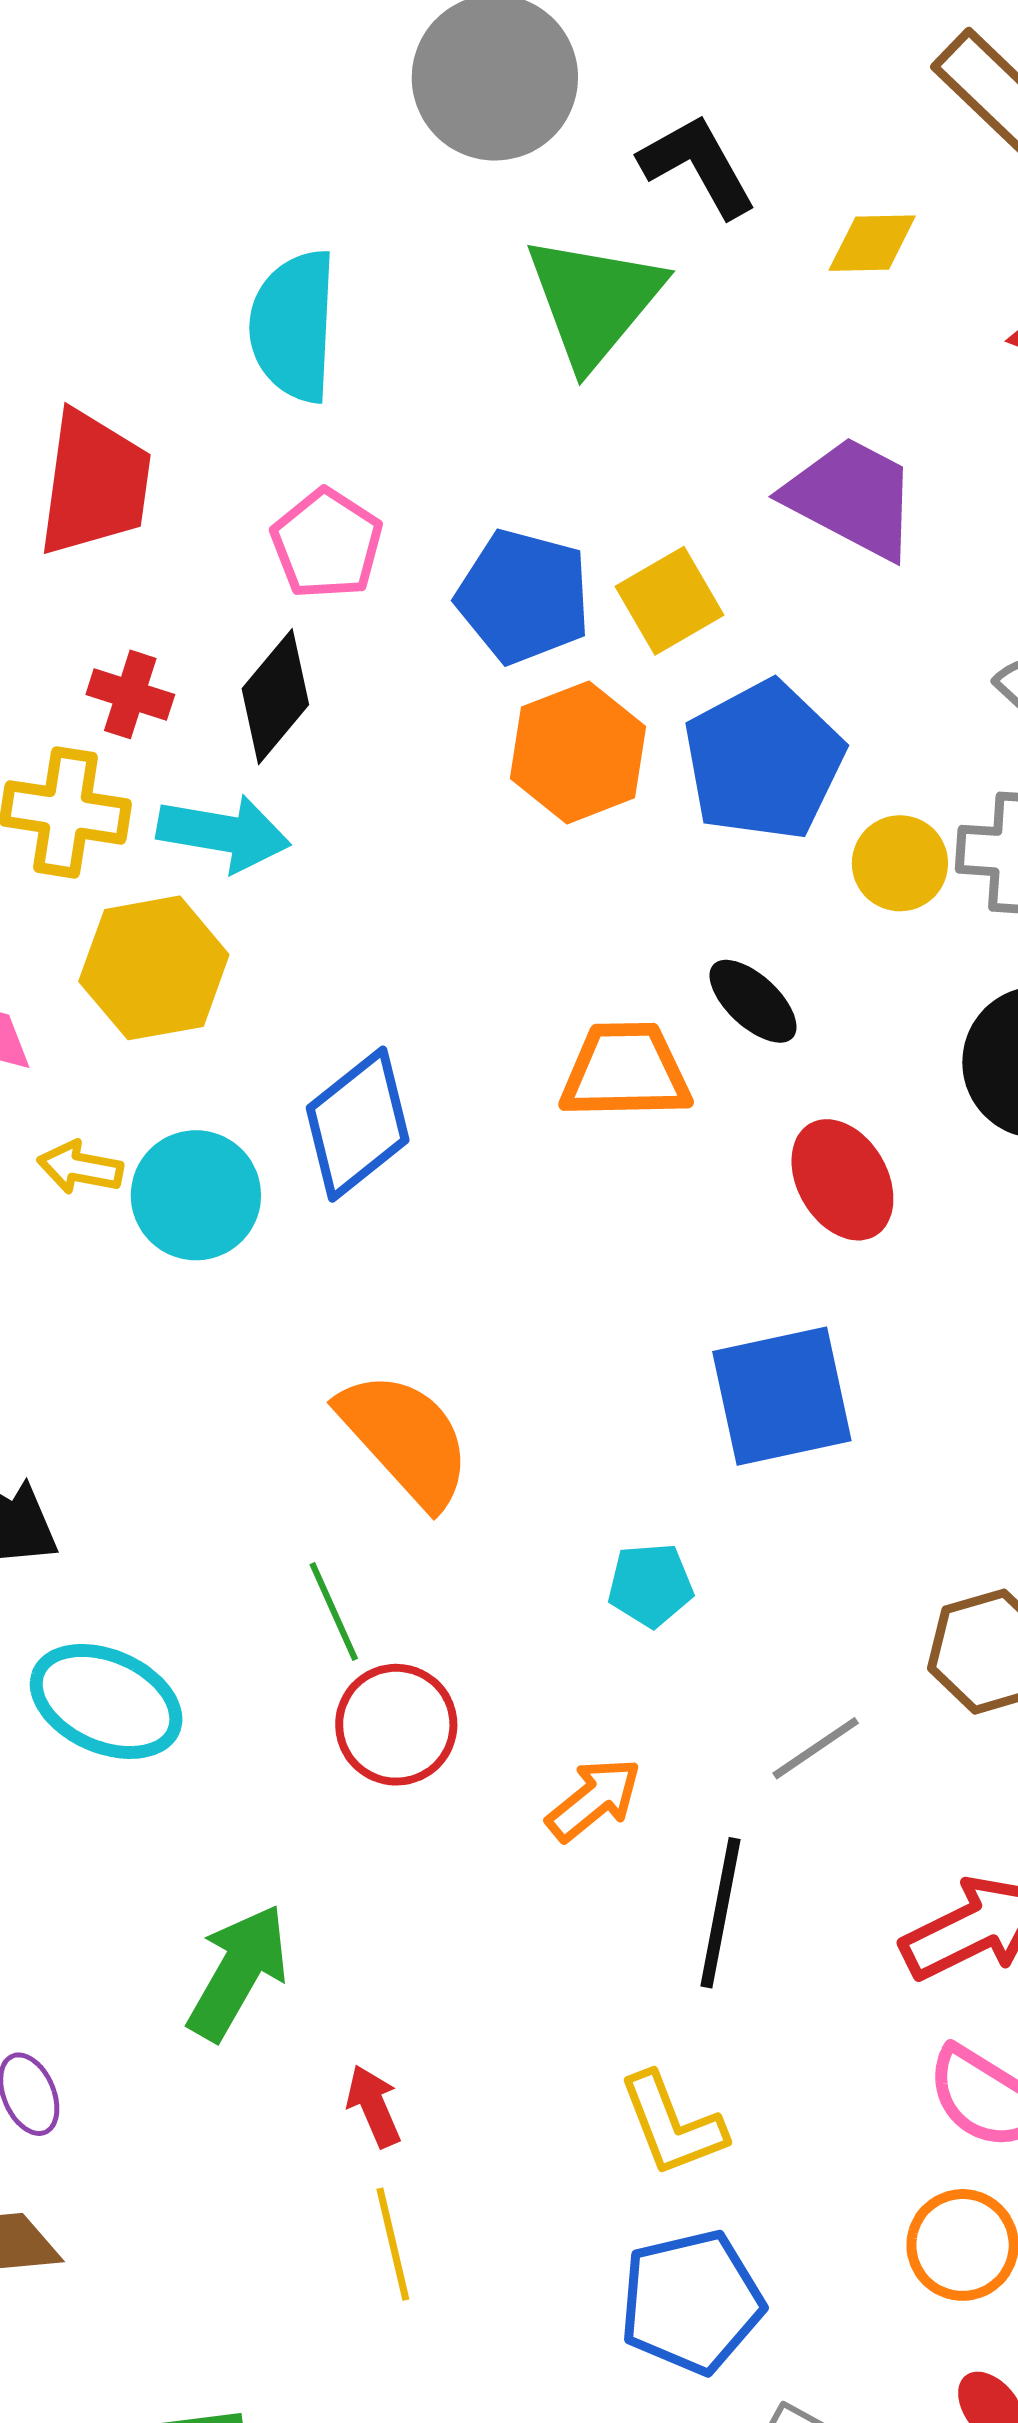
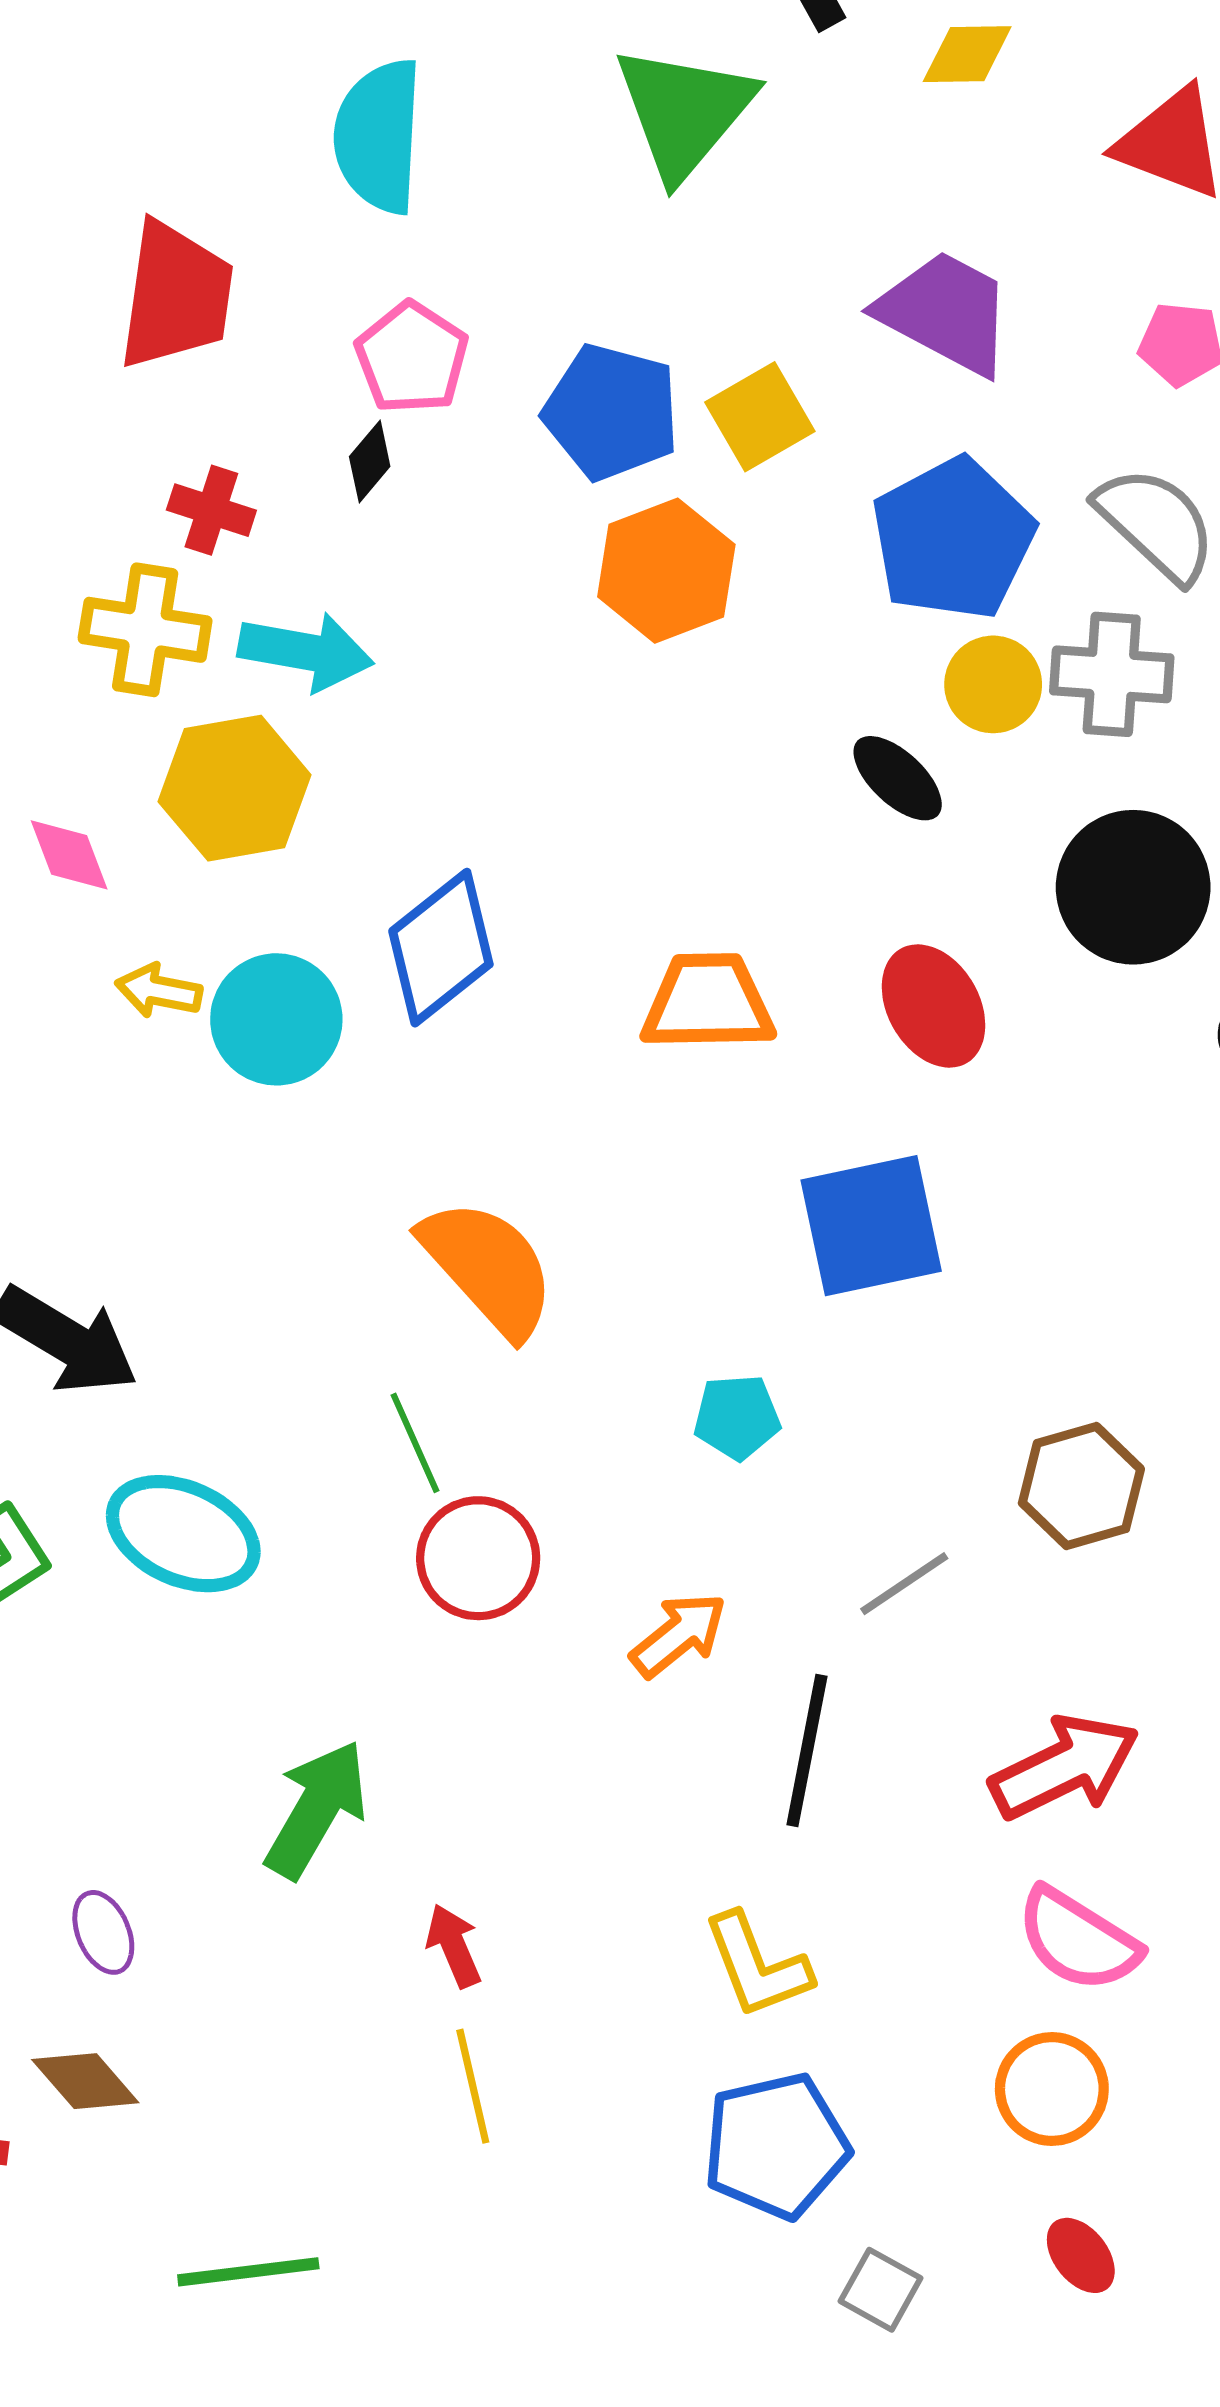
black diamond: (275, 697) -> (370, 461), moved, size x0.6
blue pentagon: (764, 760) -> (953, 539), moved
black ellipse: (753, 1001) -> (898, 778), moved
orange trapezoid: (625, 1071) -> (708, 1002), moved

